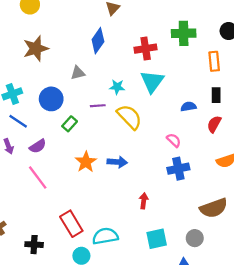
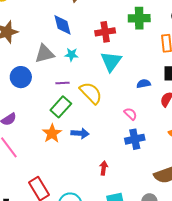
blue diamond: (98, 41) -> (63, 25), turned -50
gray triangle: (78, 73) -> (44, 54), size x1.5
cyan star: (117, 87) -> (71, 55), moved
green rectangle: (70, 124) -> (61, 107), moved, size x1.5

